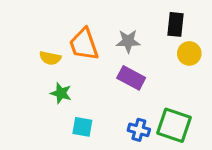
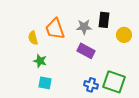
black rectangle: (176, 24) -> (104, 20), moved
yellow semicircle: (50, 58) -> (33, 38), turned 64
cyan square: (82, 127) -> (45, 83), moved

